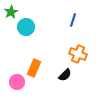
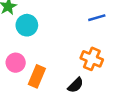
blue line: (73, 20) -> (97, 18), moved, turned 56
pink circle: (17, 82) -> (16, 63), moved

